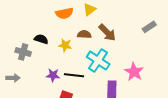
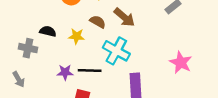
brown semicircle: (84, 34) -> (98, 22), turned 32
pink star: (134, 72) -> (181, 62), moved
gray arrow: (13, 78) -> (19, 79), turned 64

